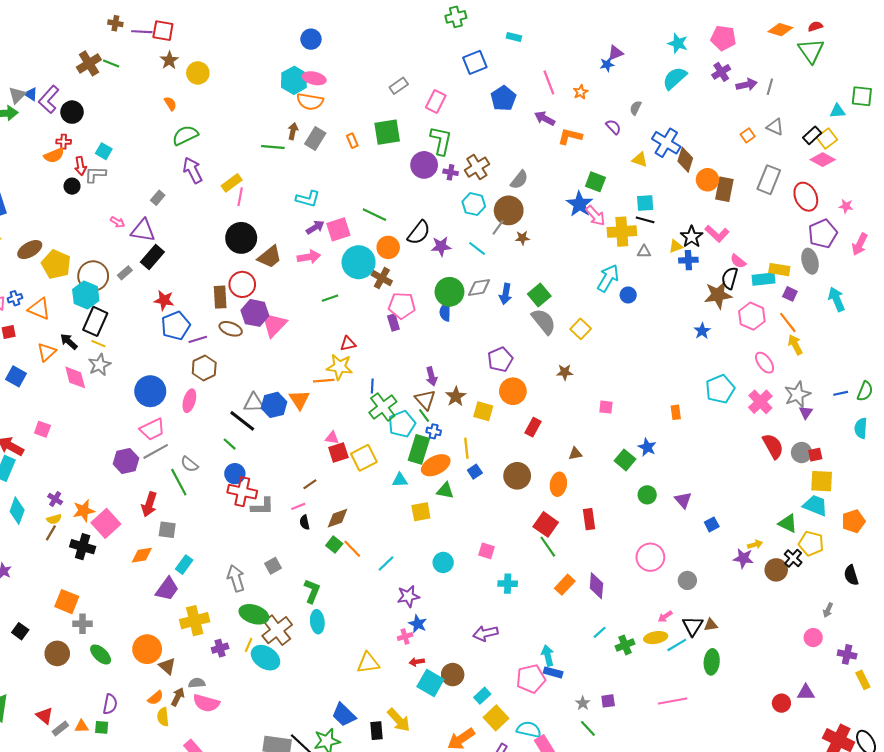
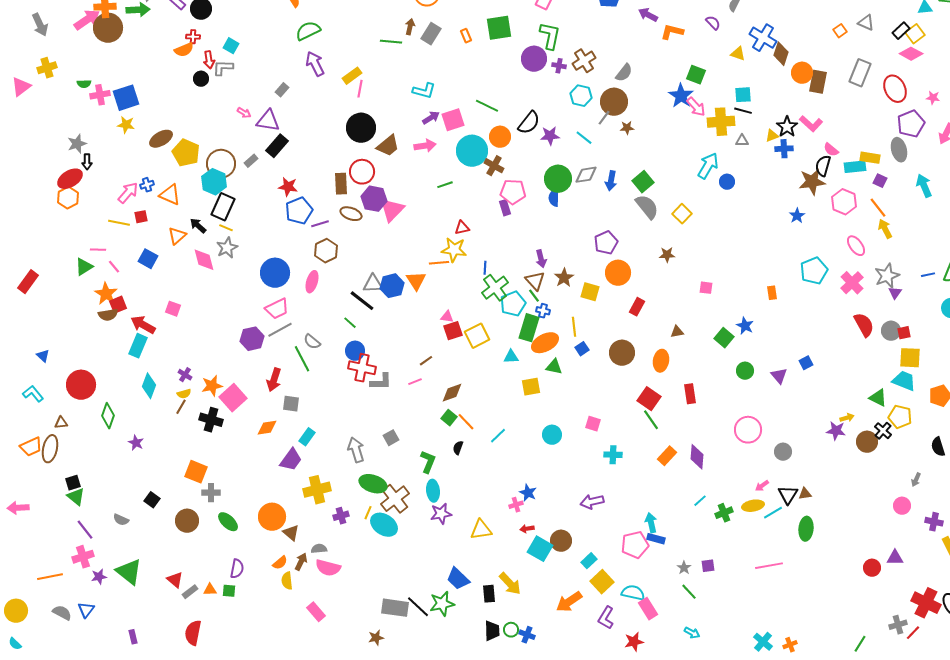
black semicircle: (305, 522) -> (458, 448), moved, turned 32
blue square: (712, 524) -> (806, 363), moved
purple star: (408, 596) -> (441, 514), moved

